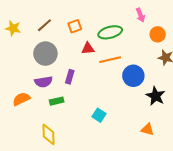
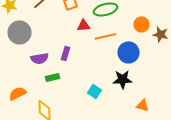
orange circle: (158, 34) -> (142, 24), moved
gray circle: (45, 54) -> (20, 32), moved
black star: (156, 96) -> (122, 79), moved, turned -30
orange semicircle: (21, 99) -> (18, 93), moved

